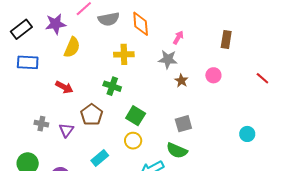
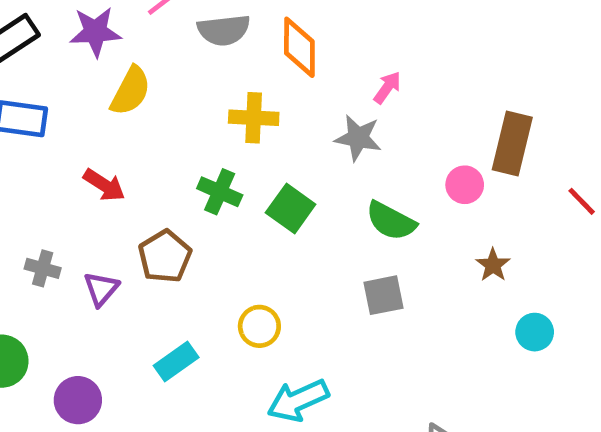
brown rectangle: (226, 40) -> (512, 144), moved, size x1.4
brown star: (181, 81) -> (493, 265), moved
green square: (136, 116) -> (291, 209), moved
green semicircle: (177, 151) -> (391, 221), moved

